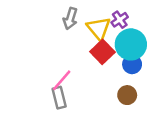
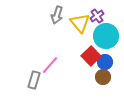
red square: (102, 52) -> (91, 56), moved
blue circle: (132, 64) -> (105, 62), moved
gray rectangle: (59, 98) -> (34, 80), moved, turned 30

